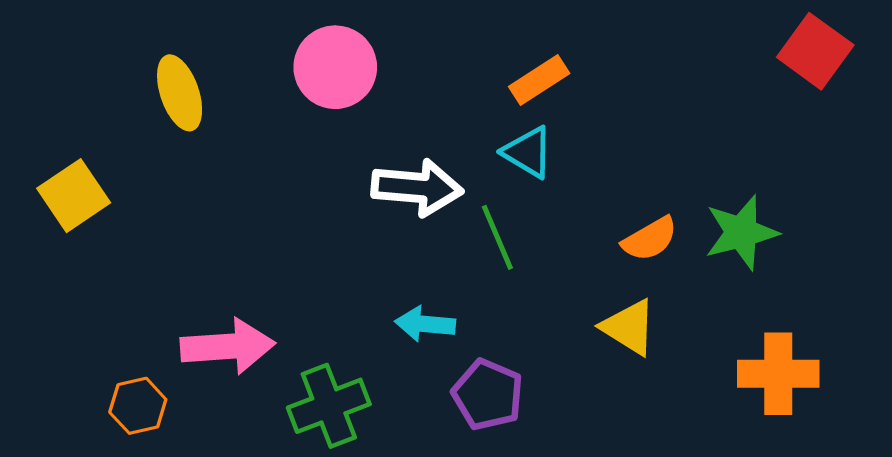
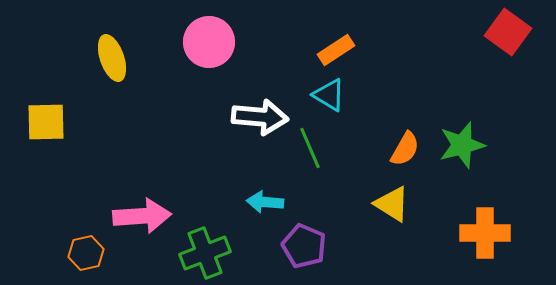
yellow square: (74, 196) -> (46, 122), turned 33
orange semicircle: (650, 239) -> (405, 149), turned -30

